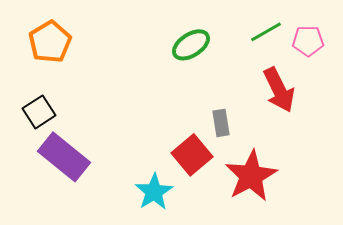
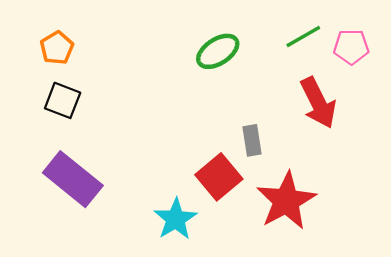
orange pentagon: (50, 42) -> (57, 48), size x0.7
black square: (39, 112) -> (63, 100), moved, turned -36

